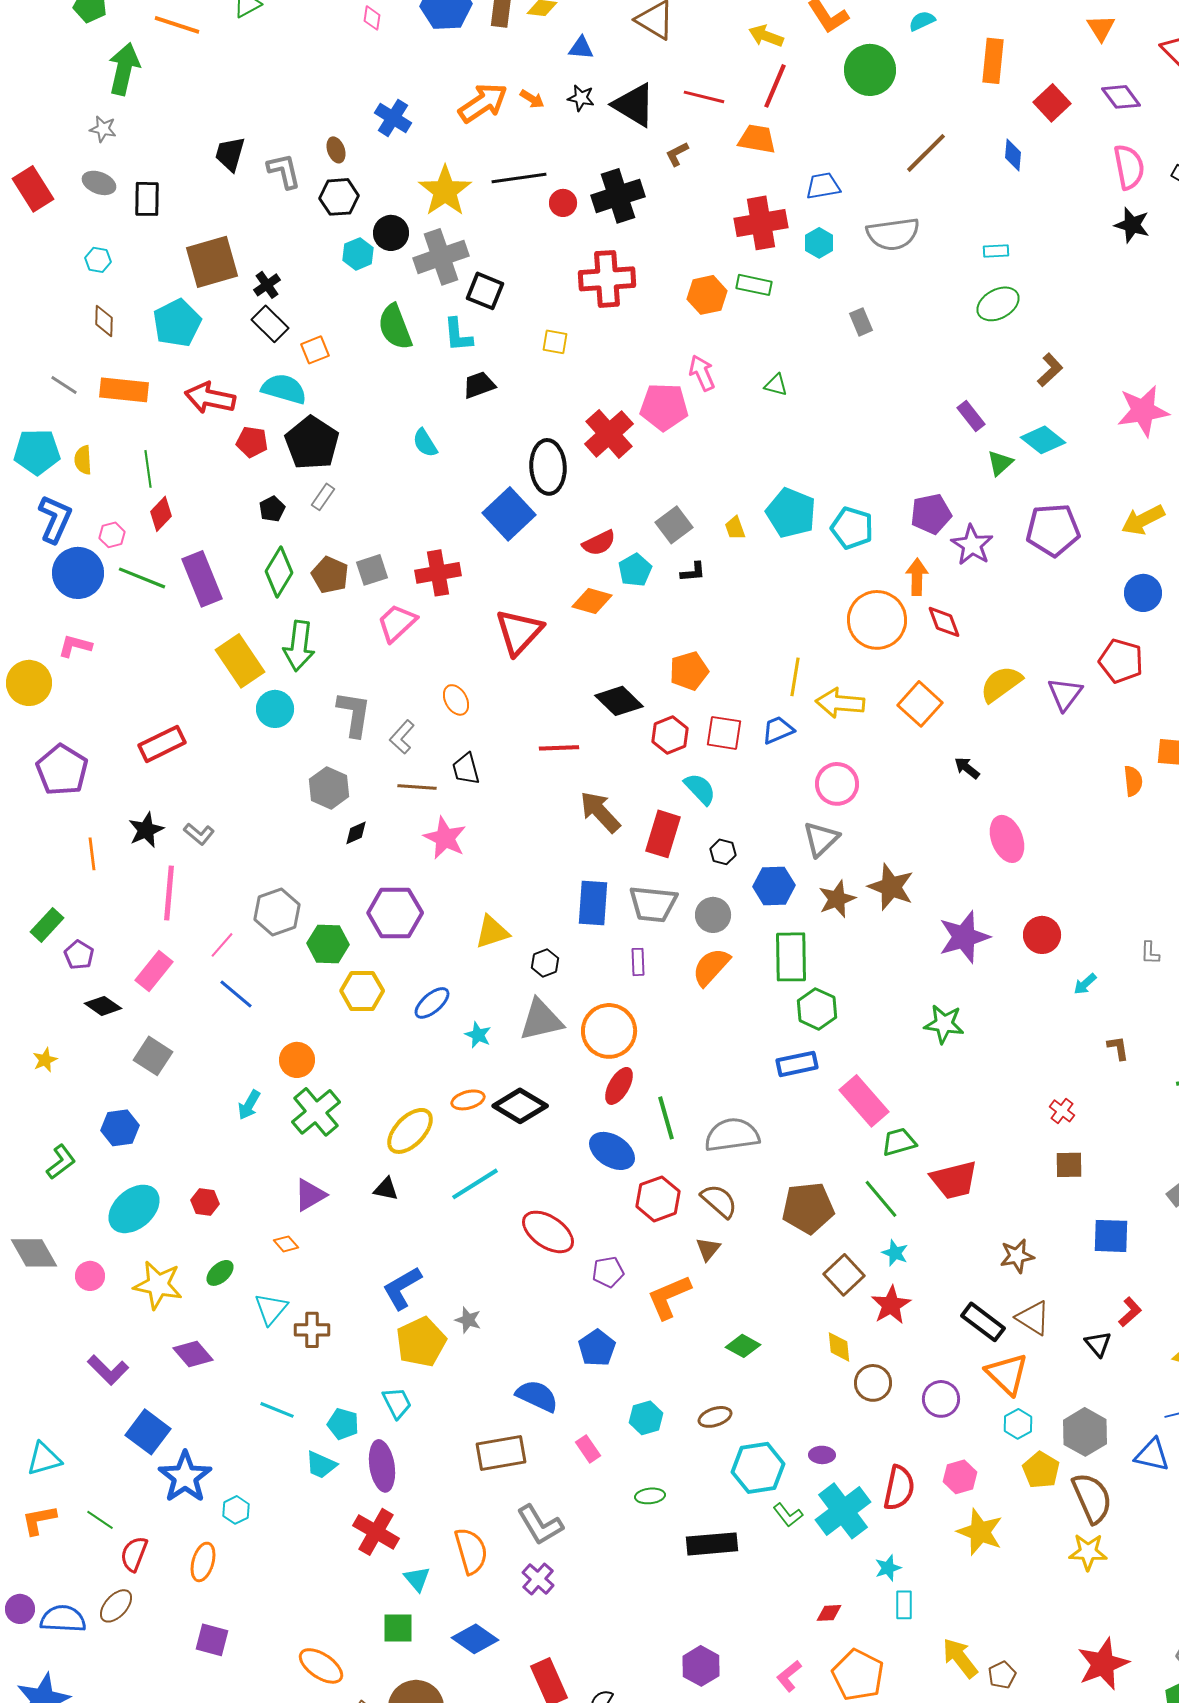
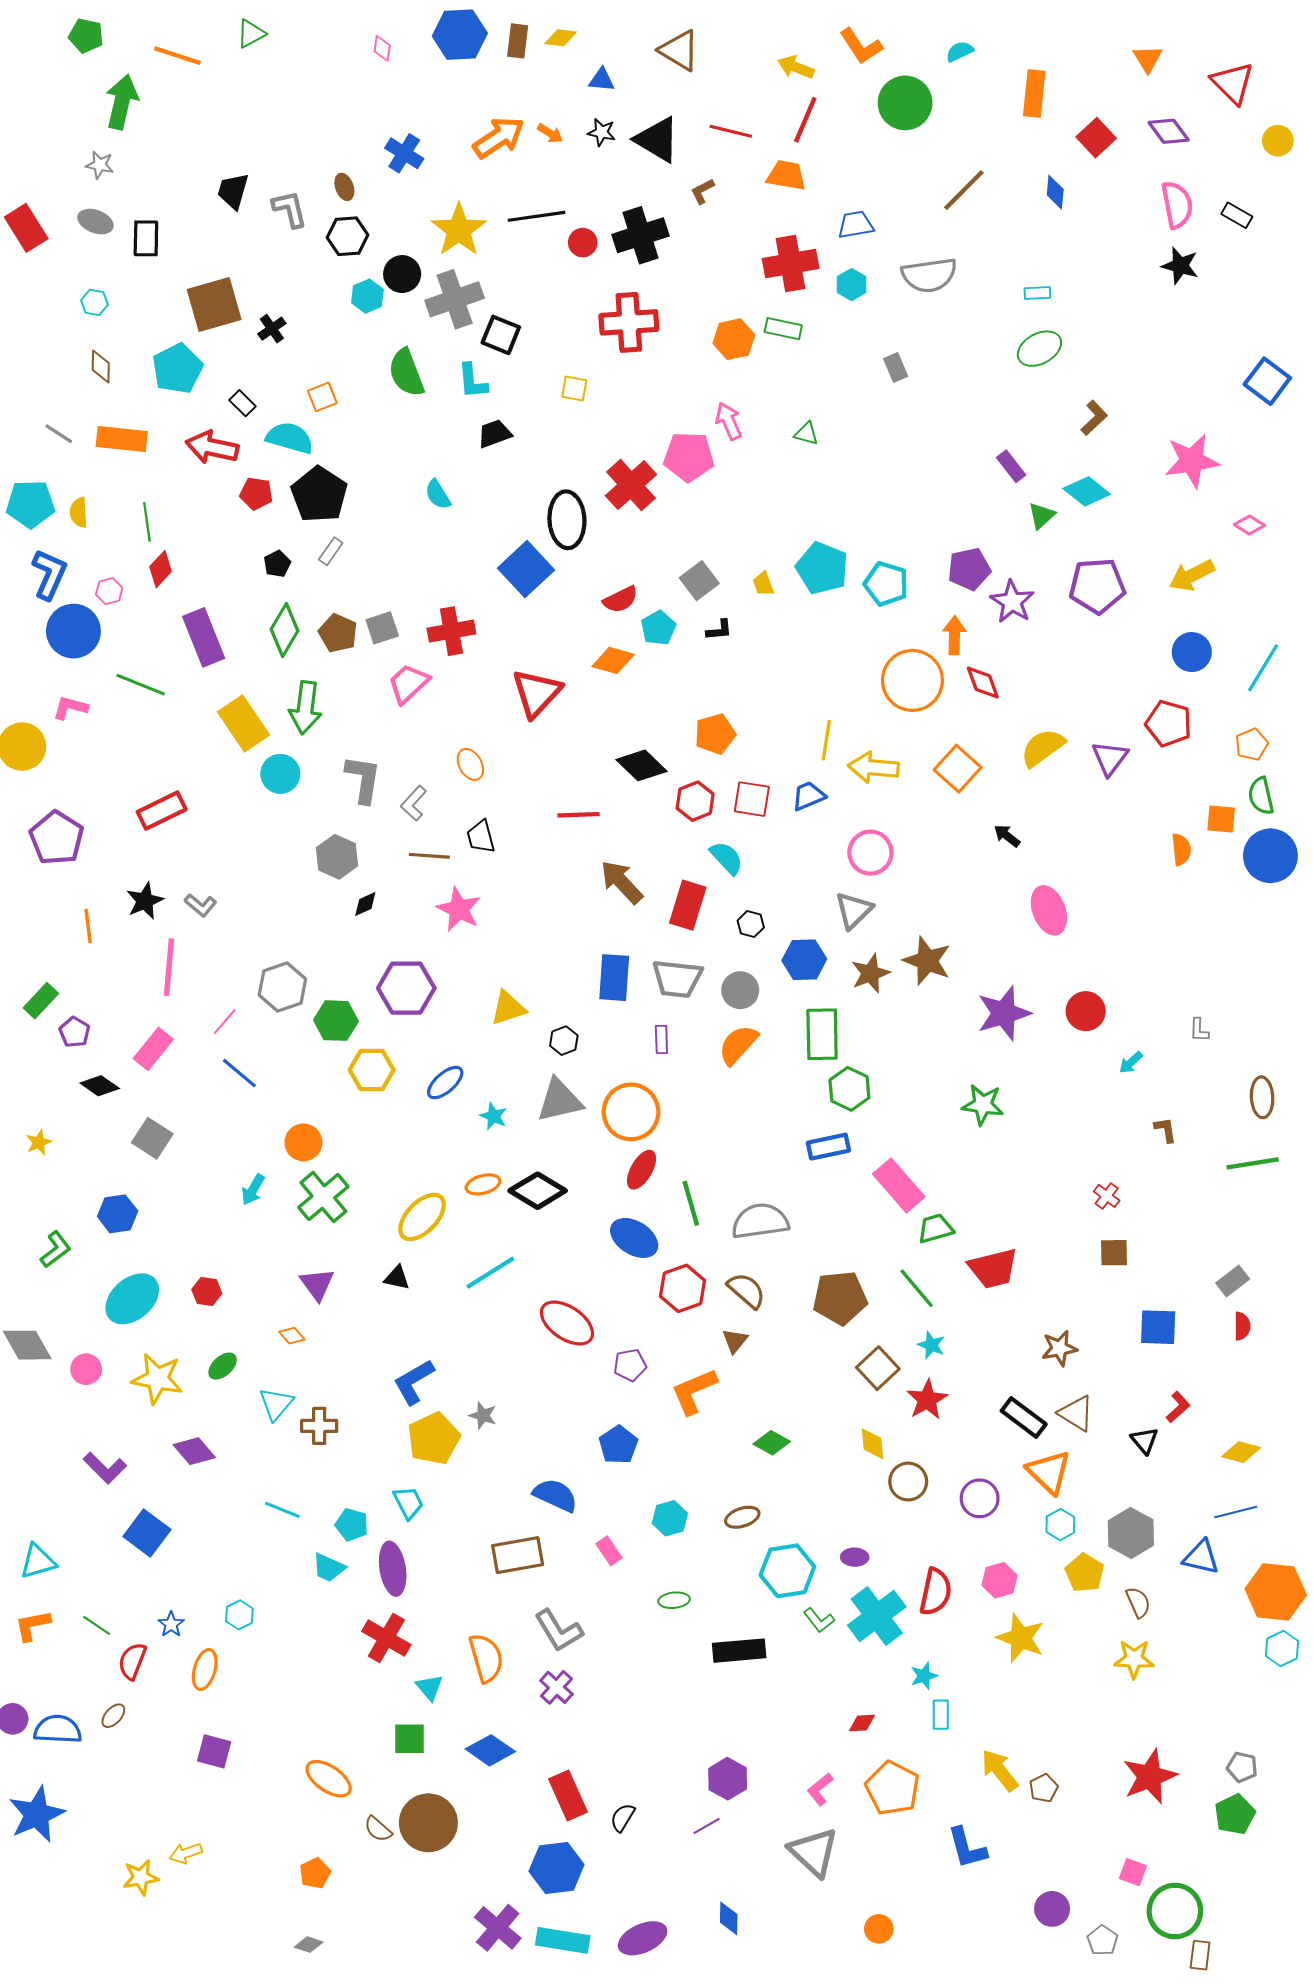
black rectangle: (270, 324) -> (243, 403), moved, size x0.7
green line: (142, 578) -> (141, 685), moved
purple triangle: (310, 1195) -> (317, 1284), turned -36
blue star: (185, 1477) -> (171, 1624), moved, size x0.5
brown semicircle: (1092, 1498) -> (1138, 1602), size x0.6
brown ellipse: (116, 1606) -> (113, 1716), size x0.7

